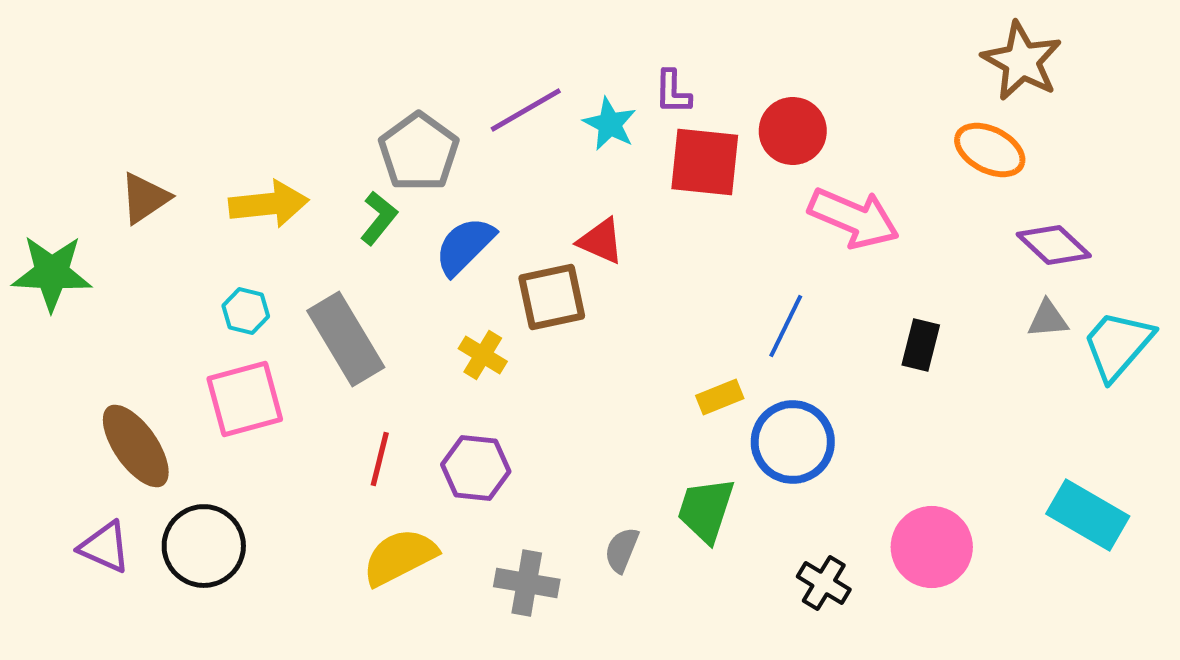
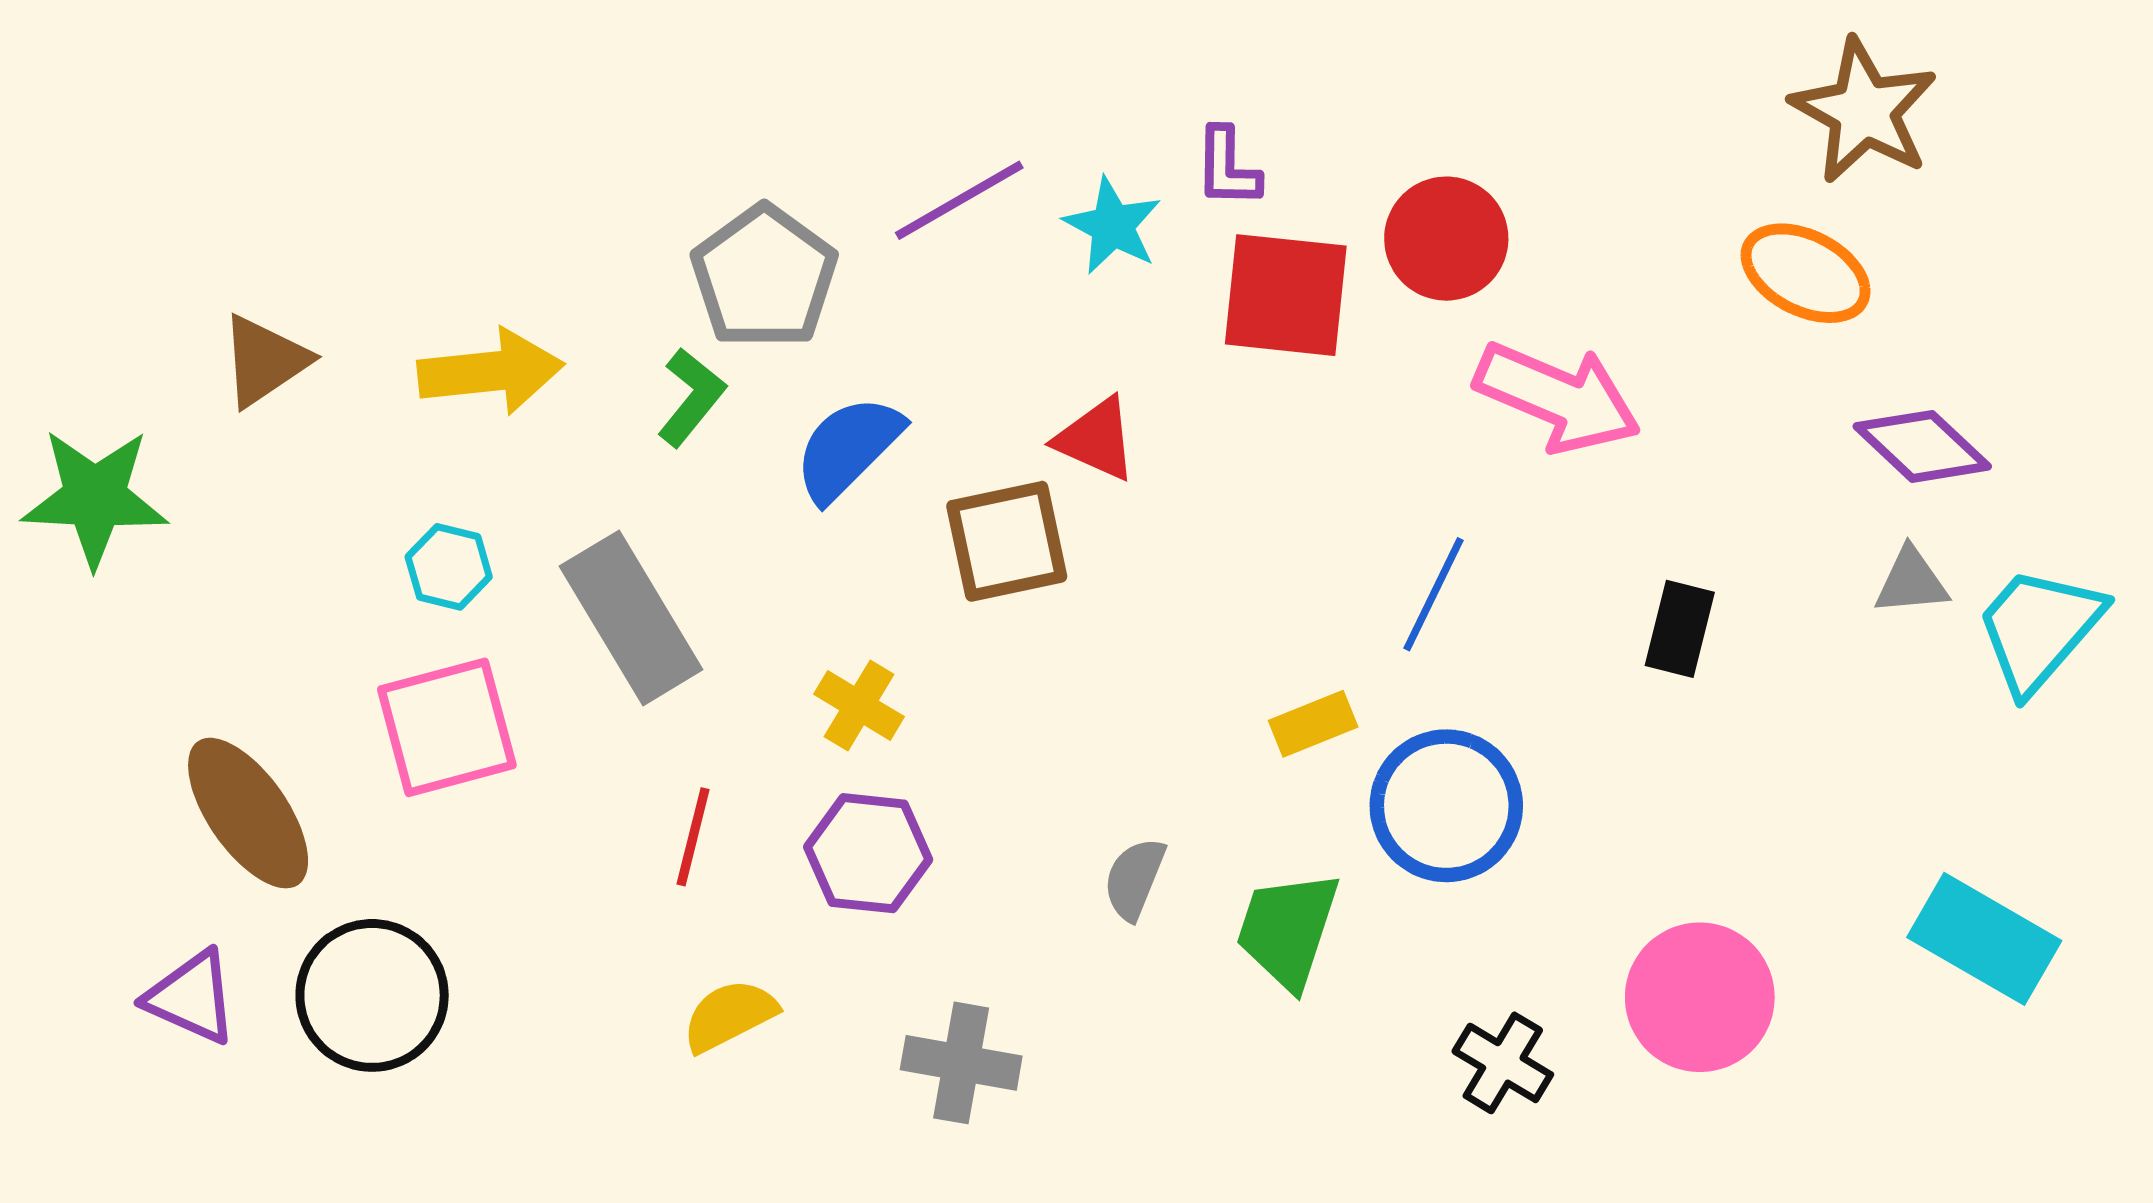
yellow cross: (483, 355) -> (859, 705), moved
gray semicircle: (622, 550) -> (1134, 879), moved
yellow semicircle: (400, 557) -> (730, 1016), size x0.7

